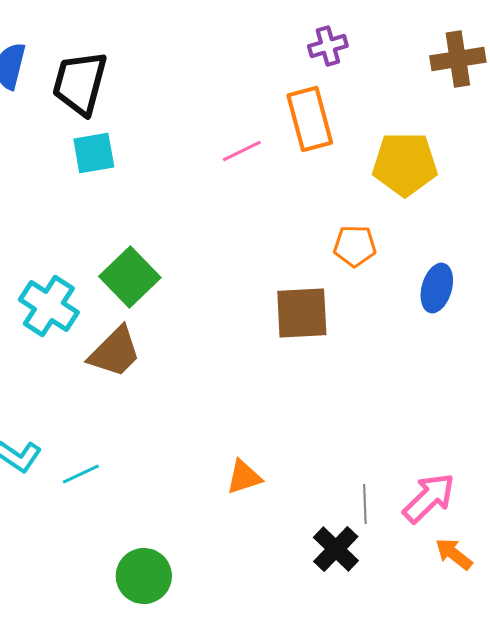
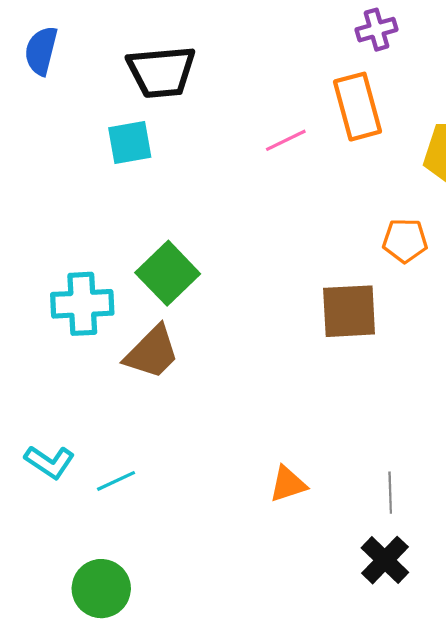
black trapezoid: (80, 83) -> (161, 72), moved, turned -110
cyan cross: (49, 306) -> (82, 304), turned -36
gray line: (365, 504) -> (390, 493), moved
green circle: (144, 576) -> (101, 589), moved

